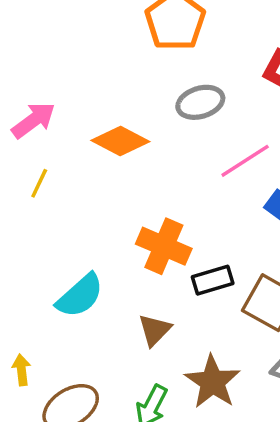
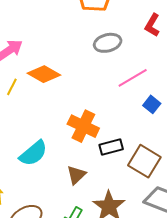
orange diamond: (120, 141) -> (44, 74), moved

